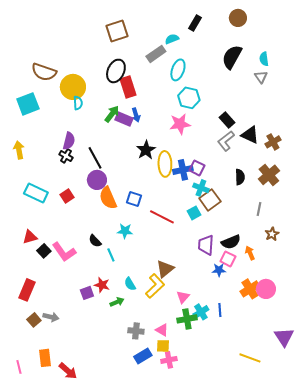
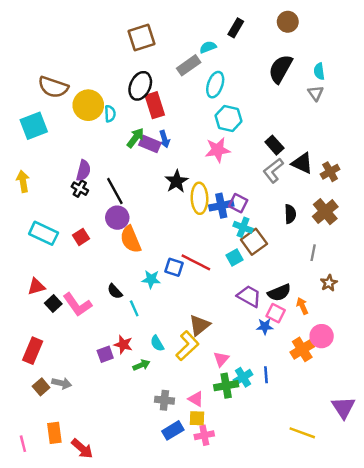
cyan semicircle: (78, 103) -> (110, 114), moved
blue square: (134, 199) -> (174, 267), moved
purple trapezoid: (206, 245) -> (249, 296), turned 115
pink circle: (266, 289) -> (322, 336), moved

